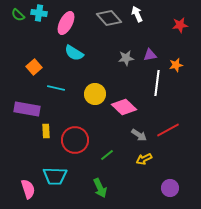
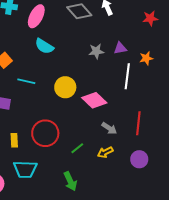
red line: (168, 130) -> (138, 123), turned -55
yellow rectangle: (46, 131) -> (14, 140), moved
yellow arrow: (144, 159) -> (105, 152), moved
purple circle: (170, 188) -> (139, 159), moved

